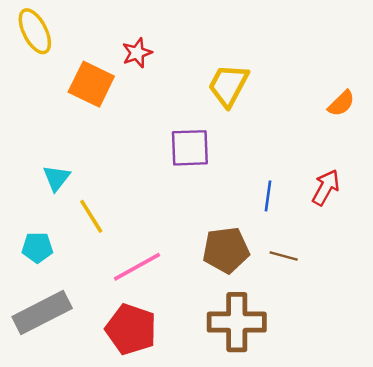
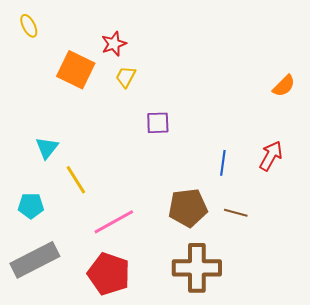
yellow ellipse: (35, 31) -> (29, 26), size x0.6
yellow trapezoid: (228, 85) -> (126, 77), moved, size x0.6
purple square: (190, 148) -> (158, 123), size x0.7

